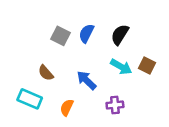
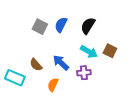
brown semicircle: (46, 73) -> (36, 65), moved
purple cross: (115, 105) -> (84, 73), moved
orange semicircle: (67, 107) -> (53, 85), moved

